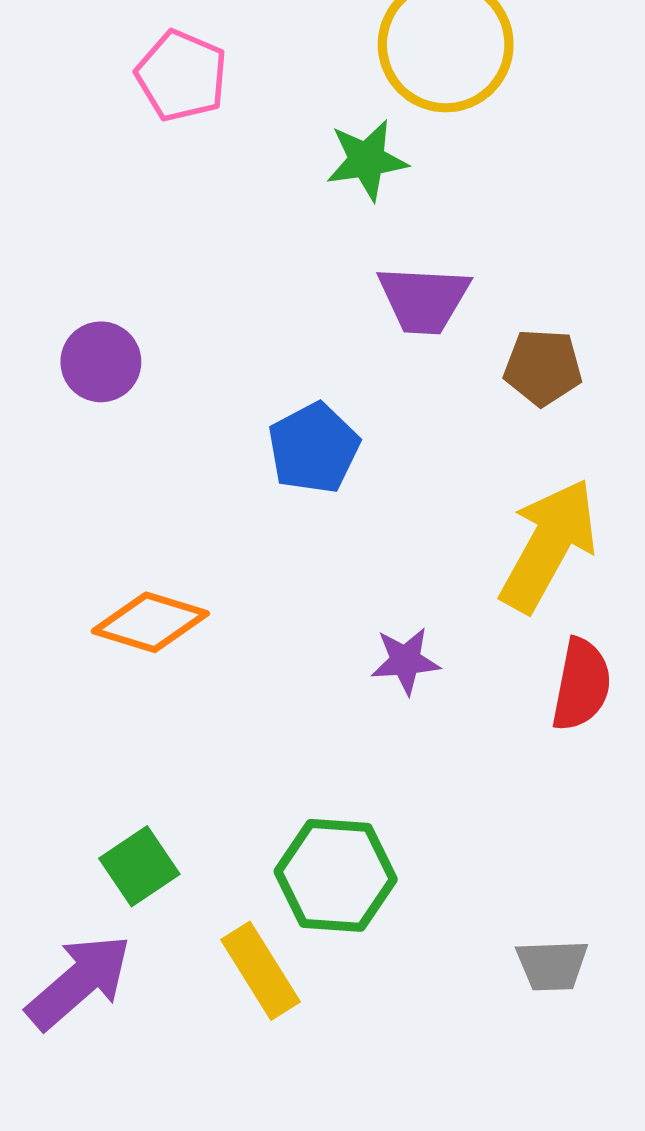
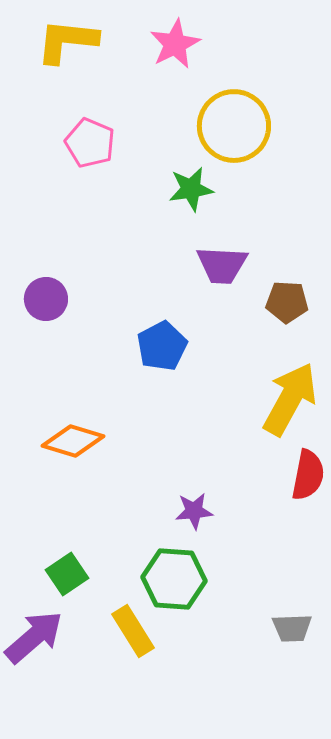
purple star: (405, 661) -> (194, 511), moved

